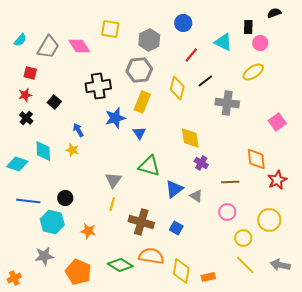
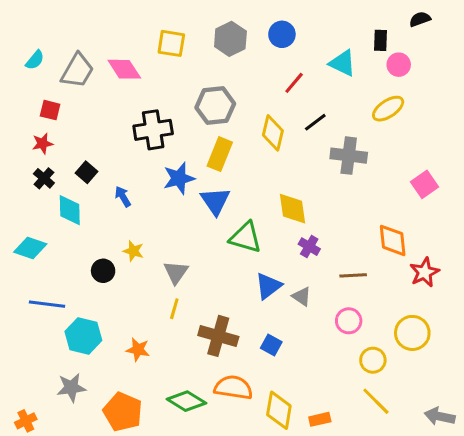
gray hexagon: (149, 40) -> (230, 39), moved
black square: (54, 102) -> (86, 172), moved
blue triangle: (139, 133) -> (215, 201), size x1.5
yellow star: (72, 150) -> (133, 251), moved
cyan diamond: (43, 151) -> (70, 210), moved
green triangle: (149, 166) -> (246, 237), moved
black circle: (65, 198) -> (103, 271), moved
gray arrow: (280, 265) -> (440, 416), moved

